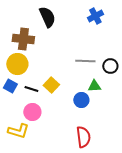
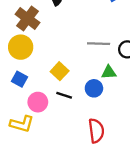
brown cross: (23, 39) -> (27, 18), turned 30
blue square: (10, 86) -> (19, 79), moved
black line: (31, 89) -> (64, 95), moved

